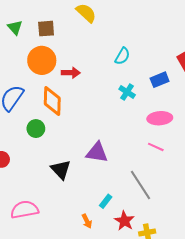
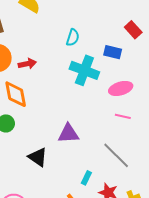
blue rectangle: (160, 80) -> (113, 52), turned 48
cyan cross: (127, 92) -> (84, 70), size x1.8

